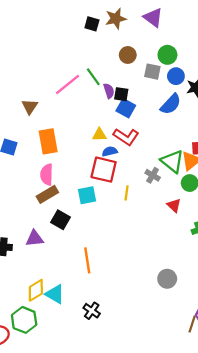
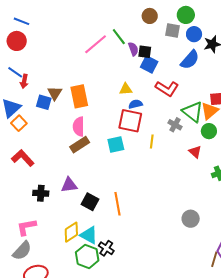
brown triangle: (30, 107) -> (55, 93), moved
red L-shape: (126, 137) -> (167, 89), moved
black square: (61, 220) -> (90, 202), moved
black cross: (92, 311) -> (106, 248), moved
green hexagon: (24, 320) -> (87, 256), moved

